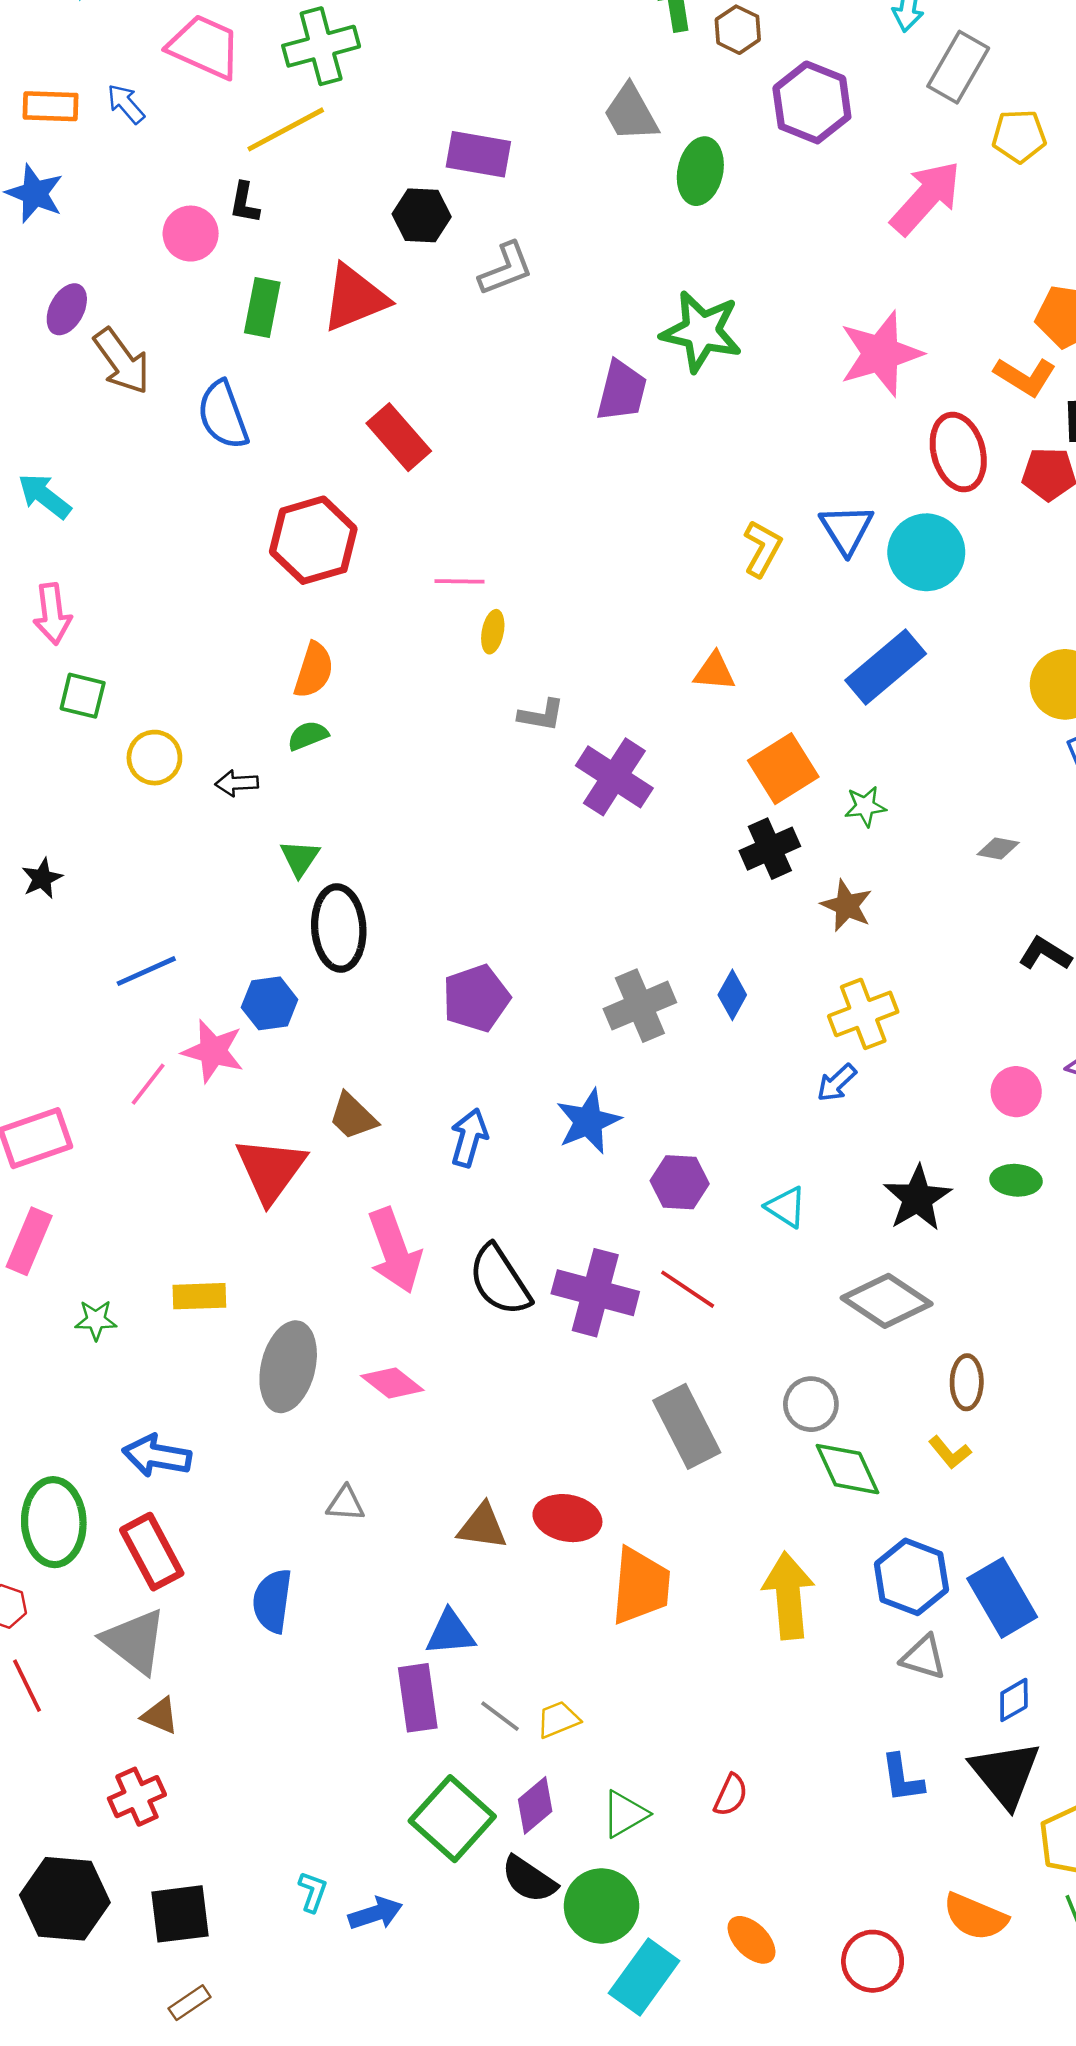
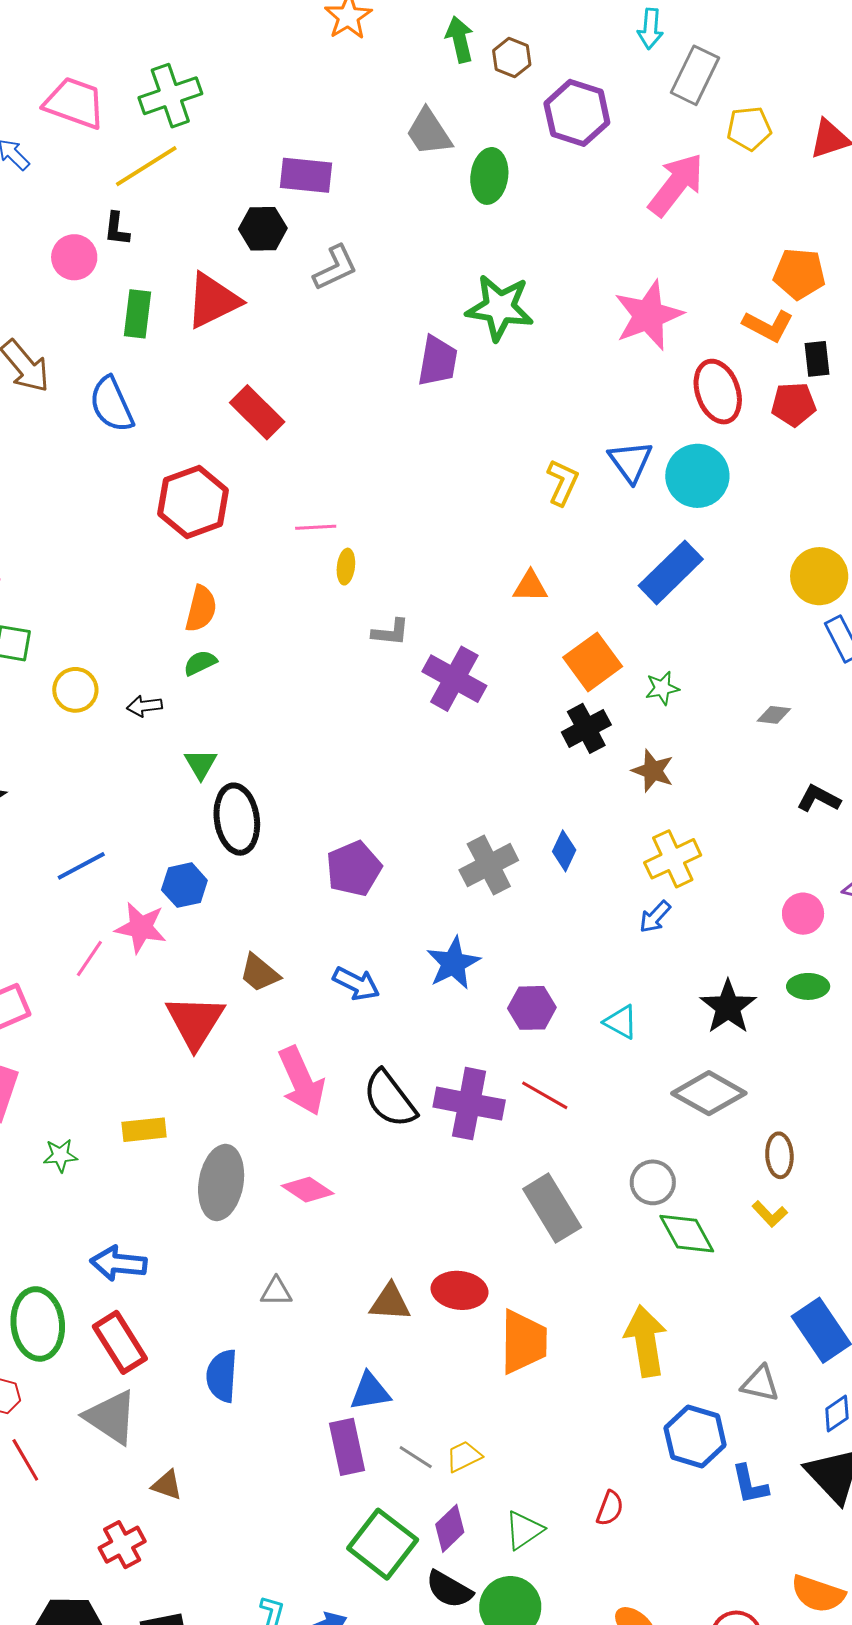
blue arrow: (469, 1138) -> (356, 984), turned 105
blue hexagon: (911, 1577) -> (695, 1436), moved
brown triangle: (160, 1716) -> (167, 1485), moved

